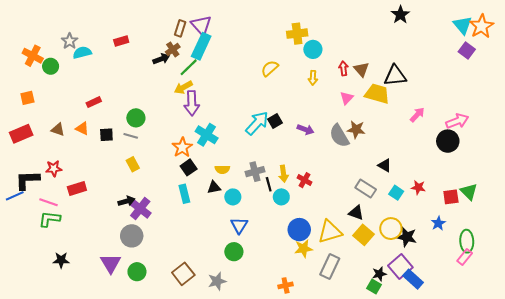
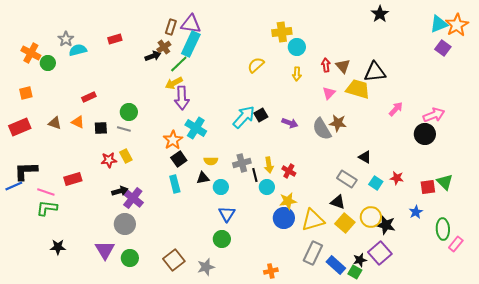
purple triangle: (201, 25) -> (191, 24), turned -40
cyan triangle: (463, 25) -> (439, 24), turned 48
red star: (54, 168) -> (109, 160), moved
yellow star: (303, 249) -> (288, 201), moved
pink rectangle: (465, 257) -> (456, 244), moved
blue rectangle: (413, 279) -> (336, 265), moved

